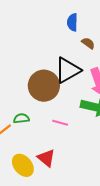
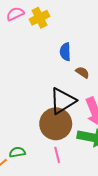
brown circle: (44, 86) -> (56, 124), moved
pink line: (60, 123) -> (57, 155), turned 63

